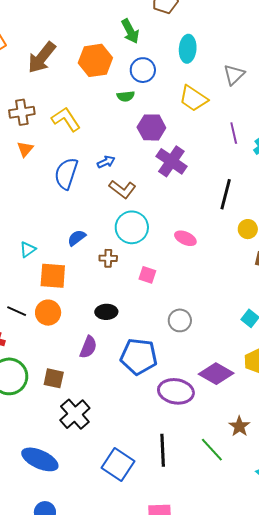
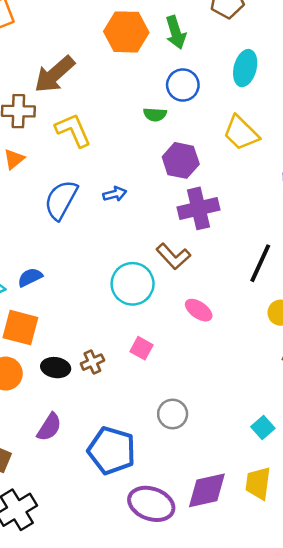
brown arrow: (42, 58) -> (55, 74), moved
orange hexagon: (95, 60) -> (126, 32), moved
purple cross: (171, 161) -> (199, 208), turned 32
brown L-shape: (122, 189) -> (173, 256), moved
blue semicircle: (77, 238) -> (30, 277), moved
brown cross: (108, 258) -> (92, 362), moved, turned -36
black ellipse: (106, 312) -> (56, 368), moved
purple diamond: (216, 374) -> (207, 490), turned -52

